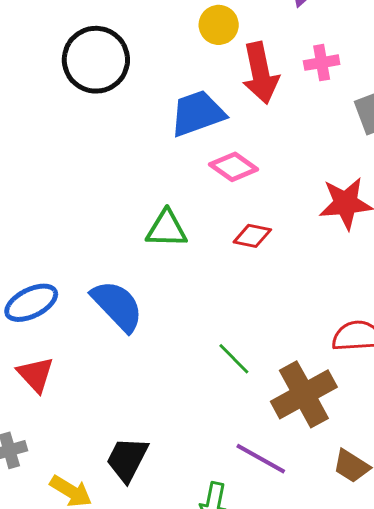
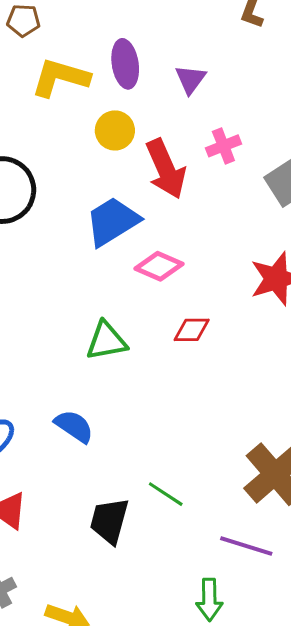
blue semicircle: (117, 306) -> (74, 426), size x0.7
green line: (234, 359) -> (166, 494), moved
black trapezoid: (127, 459) -> (109, 521), moved

